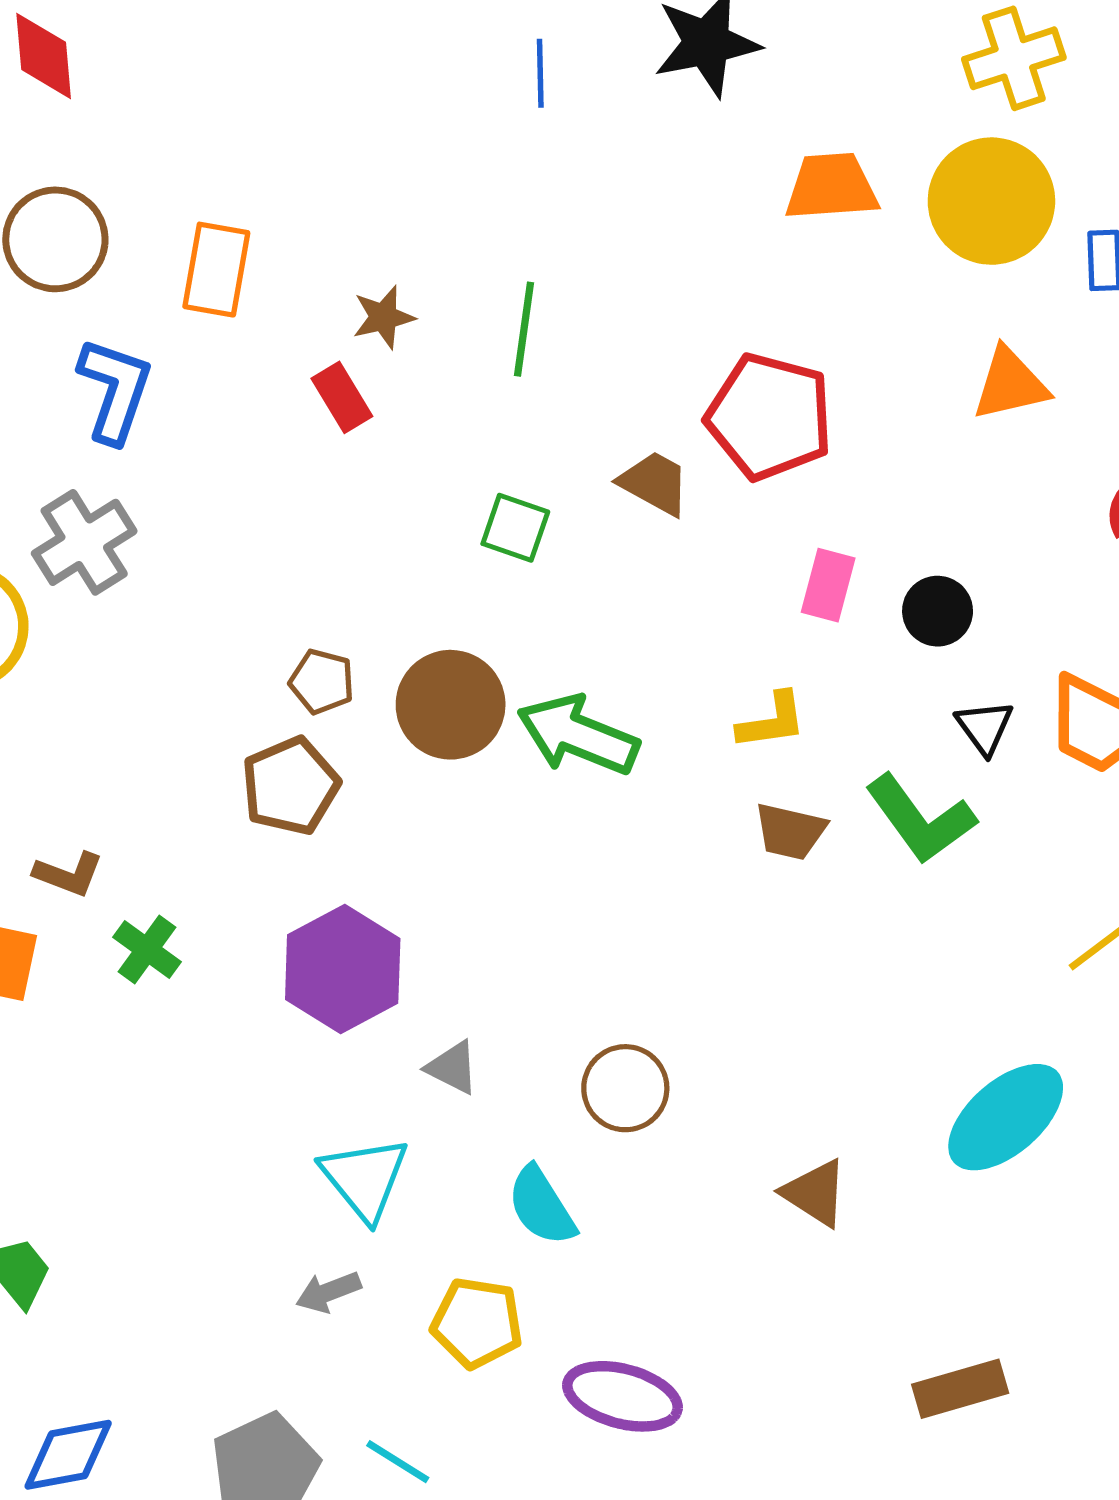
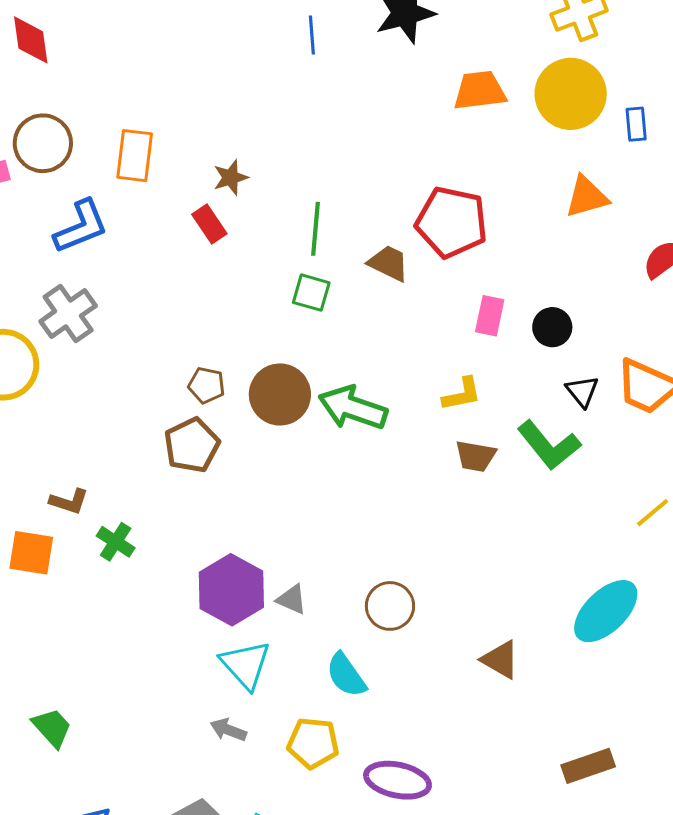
green line: (524, 329) -> (315, 229), moved
blue L-shape: (115, 390) -> (81, 227), turned 52
purple hexagon: (343, 969) -> (231, 590), moved
gray arrow: (328, 1292) -> (228, 730), turned 45

